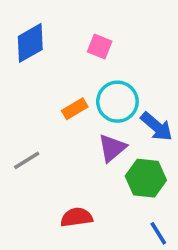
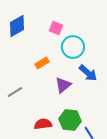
cyan circle: (117, 102) -> (73, 47), moved
green hexagon: (146, 178) -> (70, 120), moved

